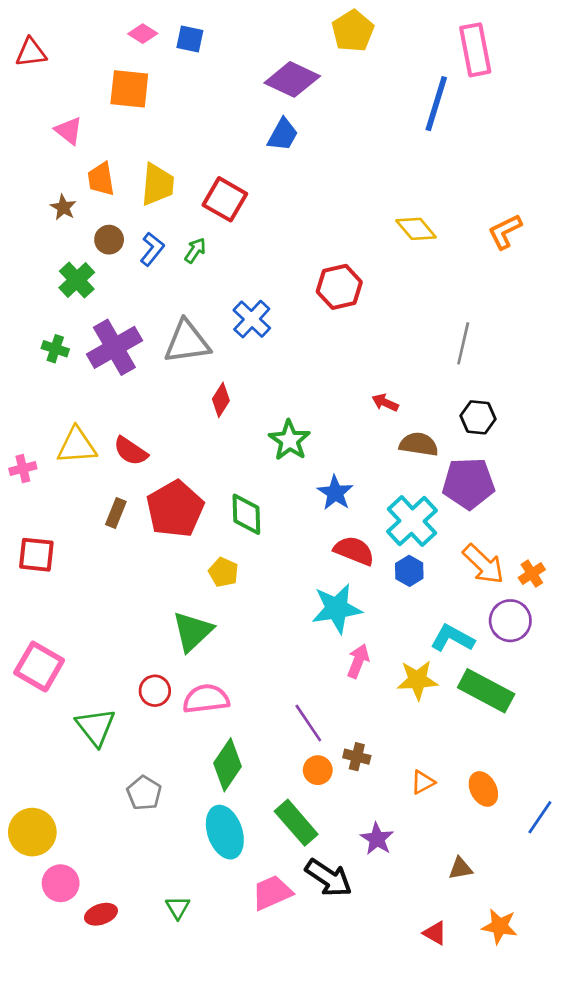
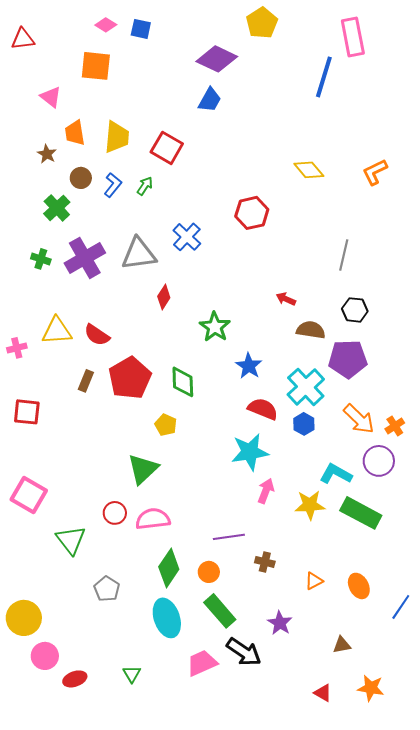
purple line: (308, 723) -> (229, 537), turned -64
orange circle: (318, 770) -> (209, 572), moved

